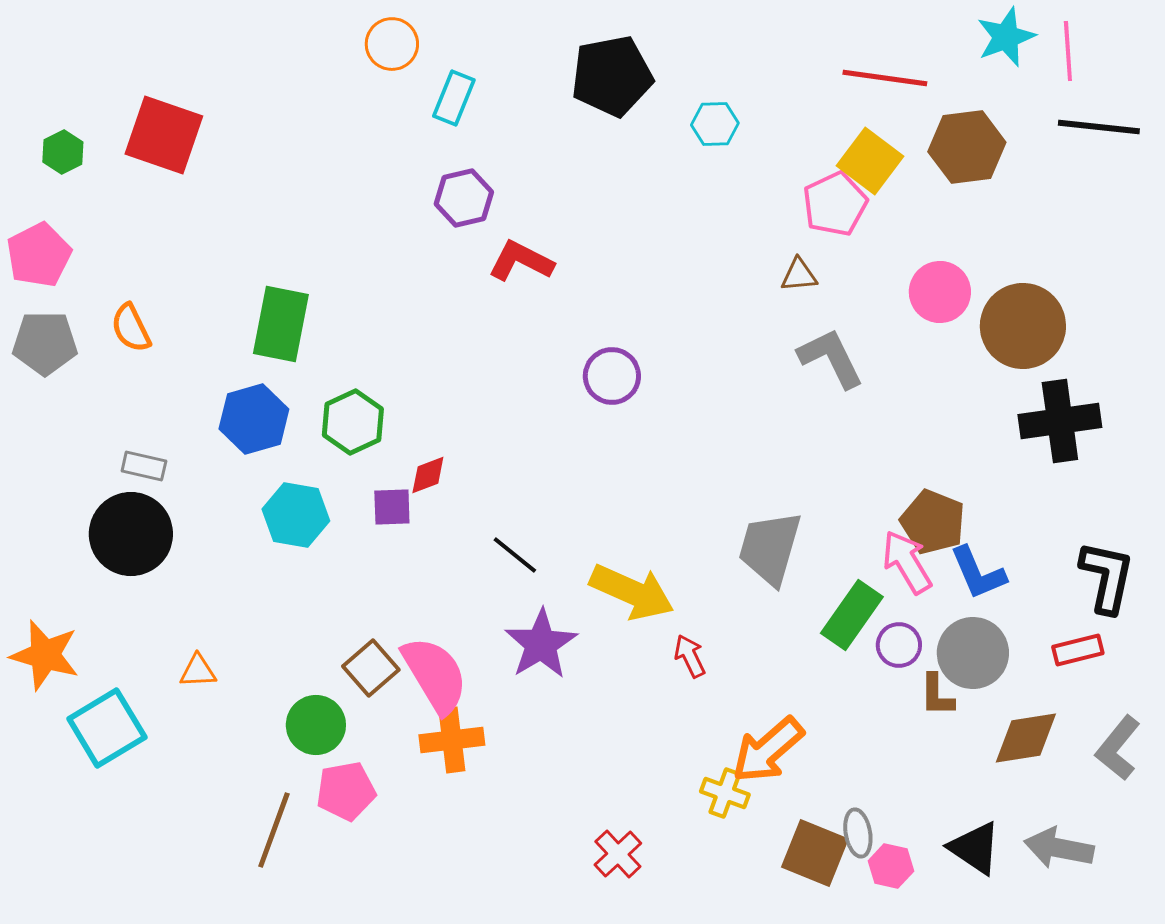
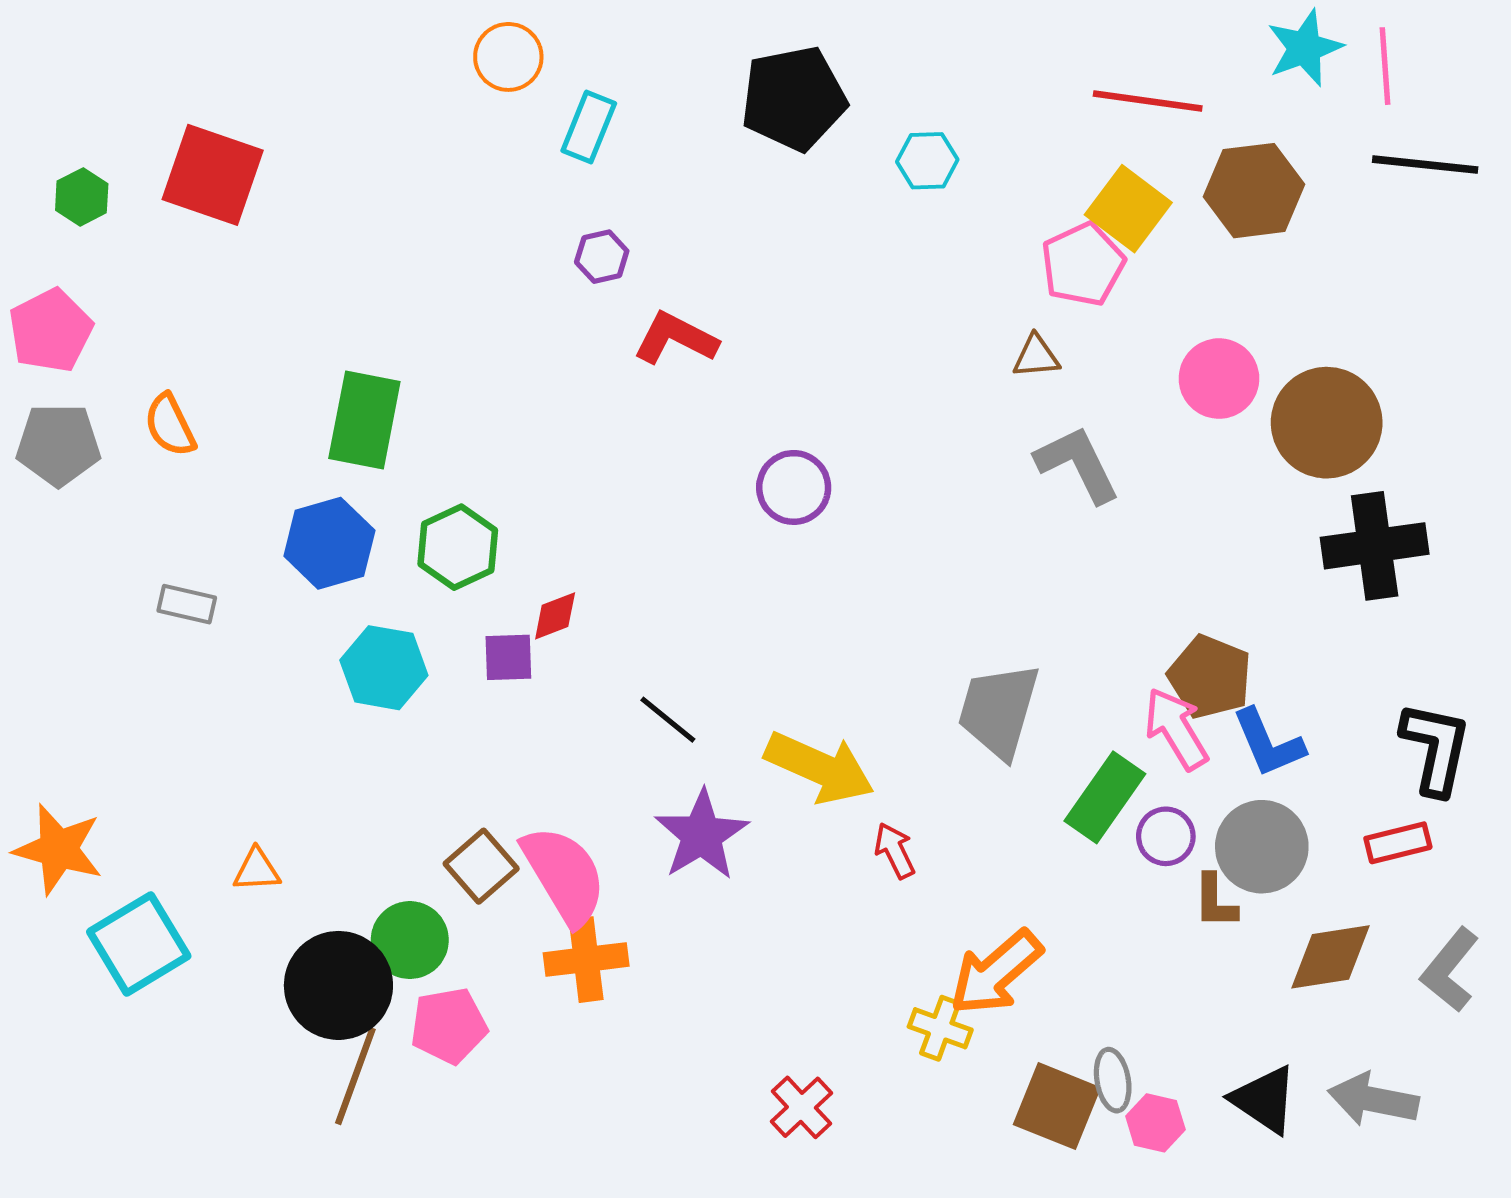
purple hexagon: (464, 198) -> (602, 257), size x0.7
black circle: (131, 534) -> (338, 985), moved

